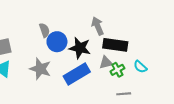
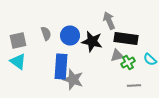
gray semicircle: (44, 30) -> (46, 34), moved
gray star: (40, 69) -> (73, 80), moved
blue rectangle: (77, 74) -> (61, 66), moved, turned -55

